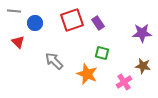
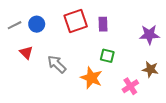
gray line: (14, 11) -> (15, 25), moved, turned -32
purple rectangle: (98, 23) -> (103, 24), turned 32
red triangle: (18, 42) -> (26, 53), moved

